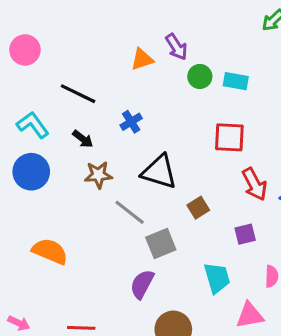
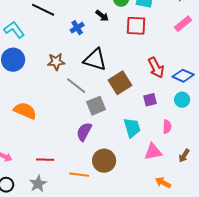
red square: (229, 137) -> (136, 26), moved
black arrow: (83, 139) -> (102, 16), moved
brown square: (198, 208) -> (120, 83), size x1.6

